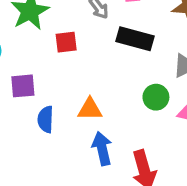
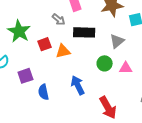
orange triangle: (90, 109) -> (63, 51), moved
blue arrow: (102, 149) -> (78, 85), moved

